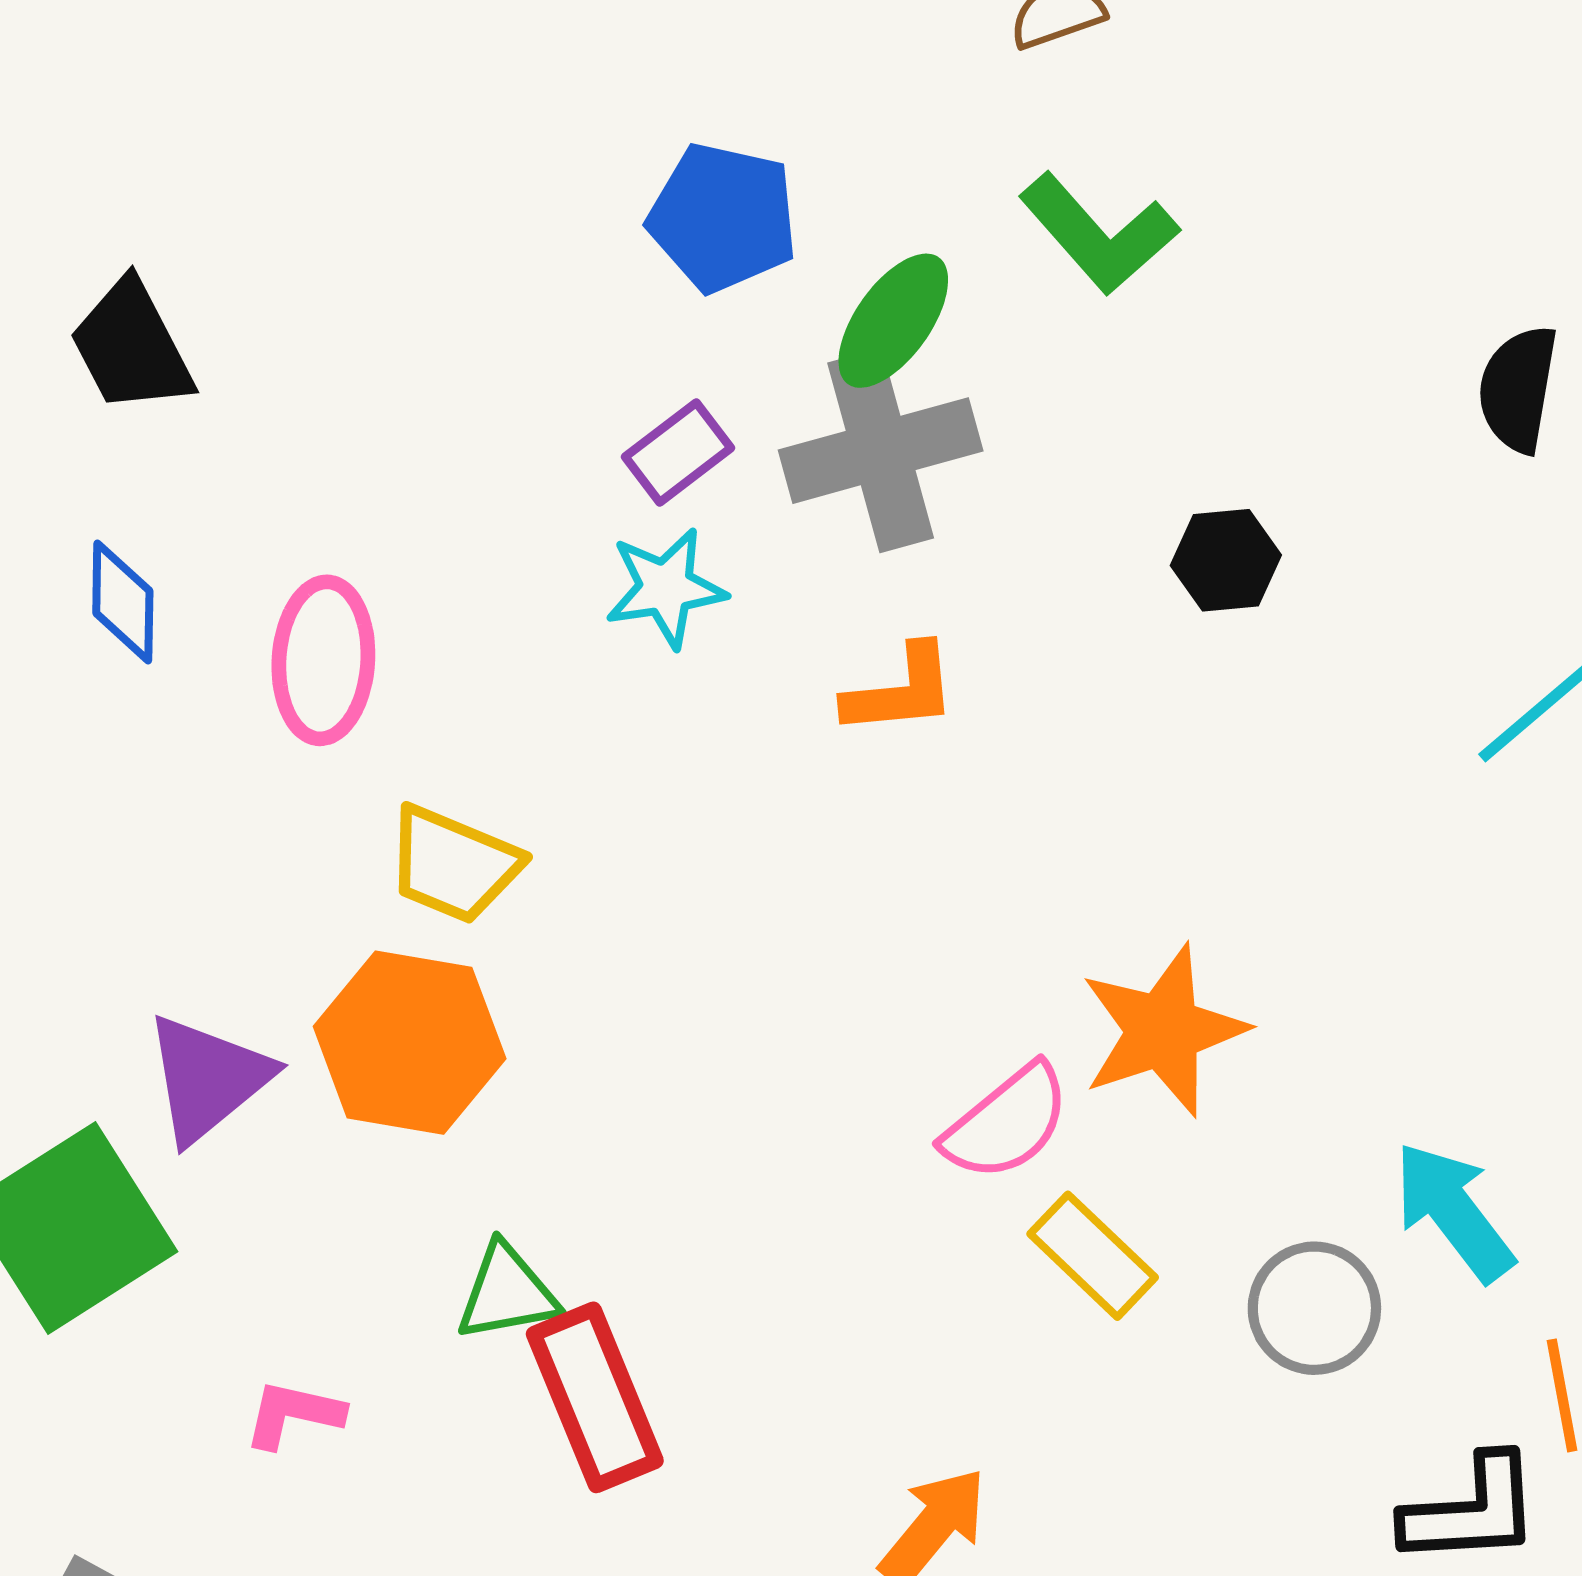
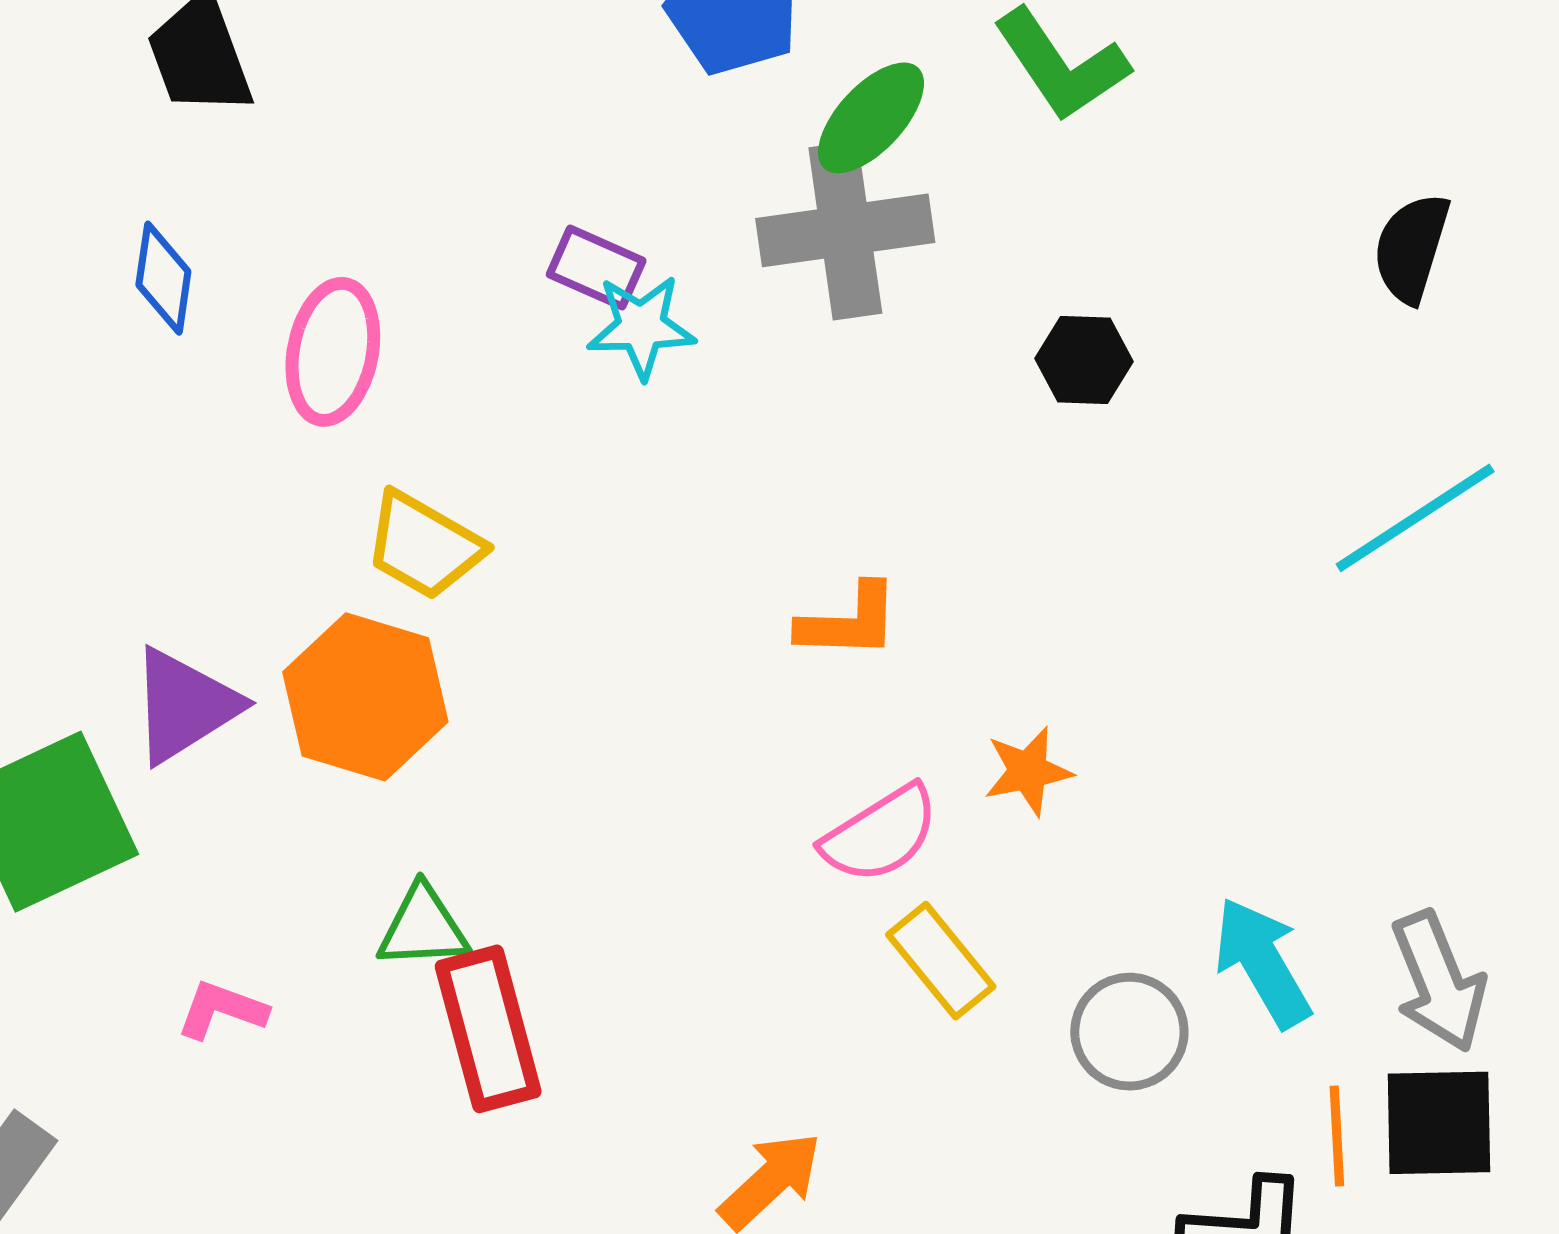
purple rectangle: (678, 452) -> (596, 268), moved, turned 54
black hexagon: (1226, 560) -> (1084, 360), moved
orange L-shape: (901, 691) -> (849, 622), moved
orange star: (1163, 1031) -> (1028, 771), size x0.6

